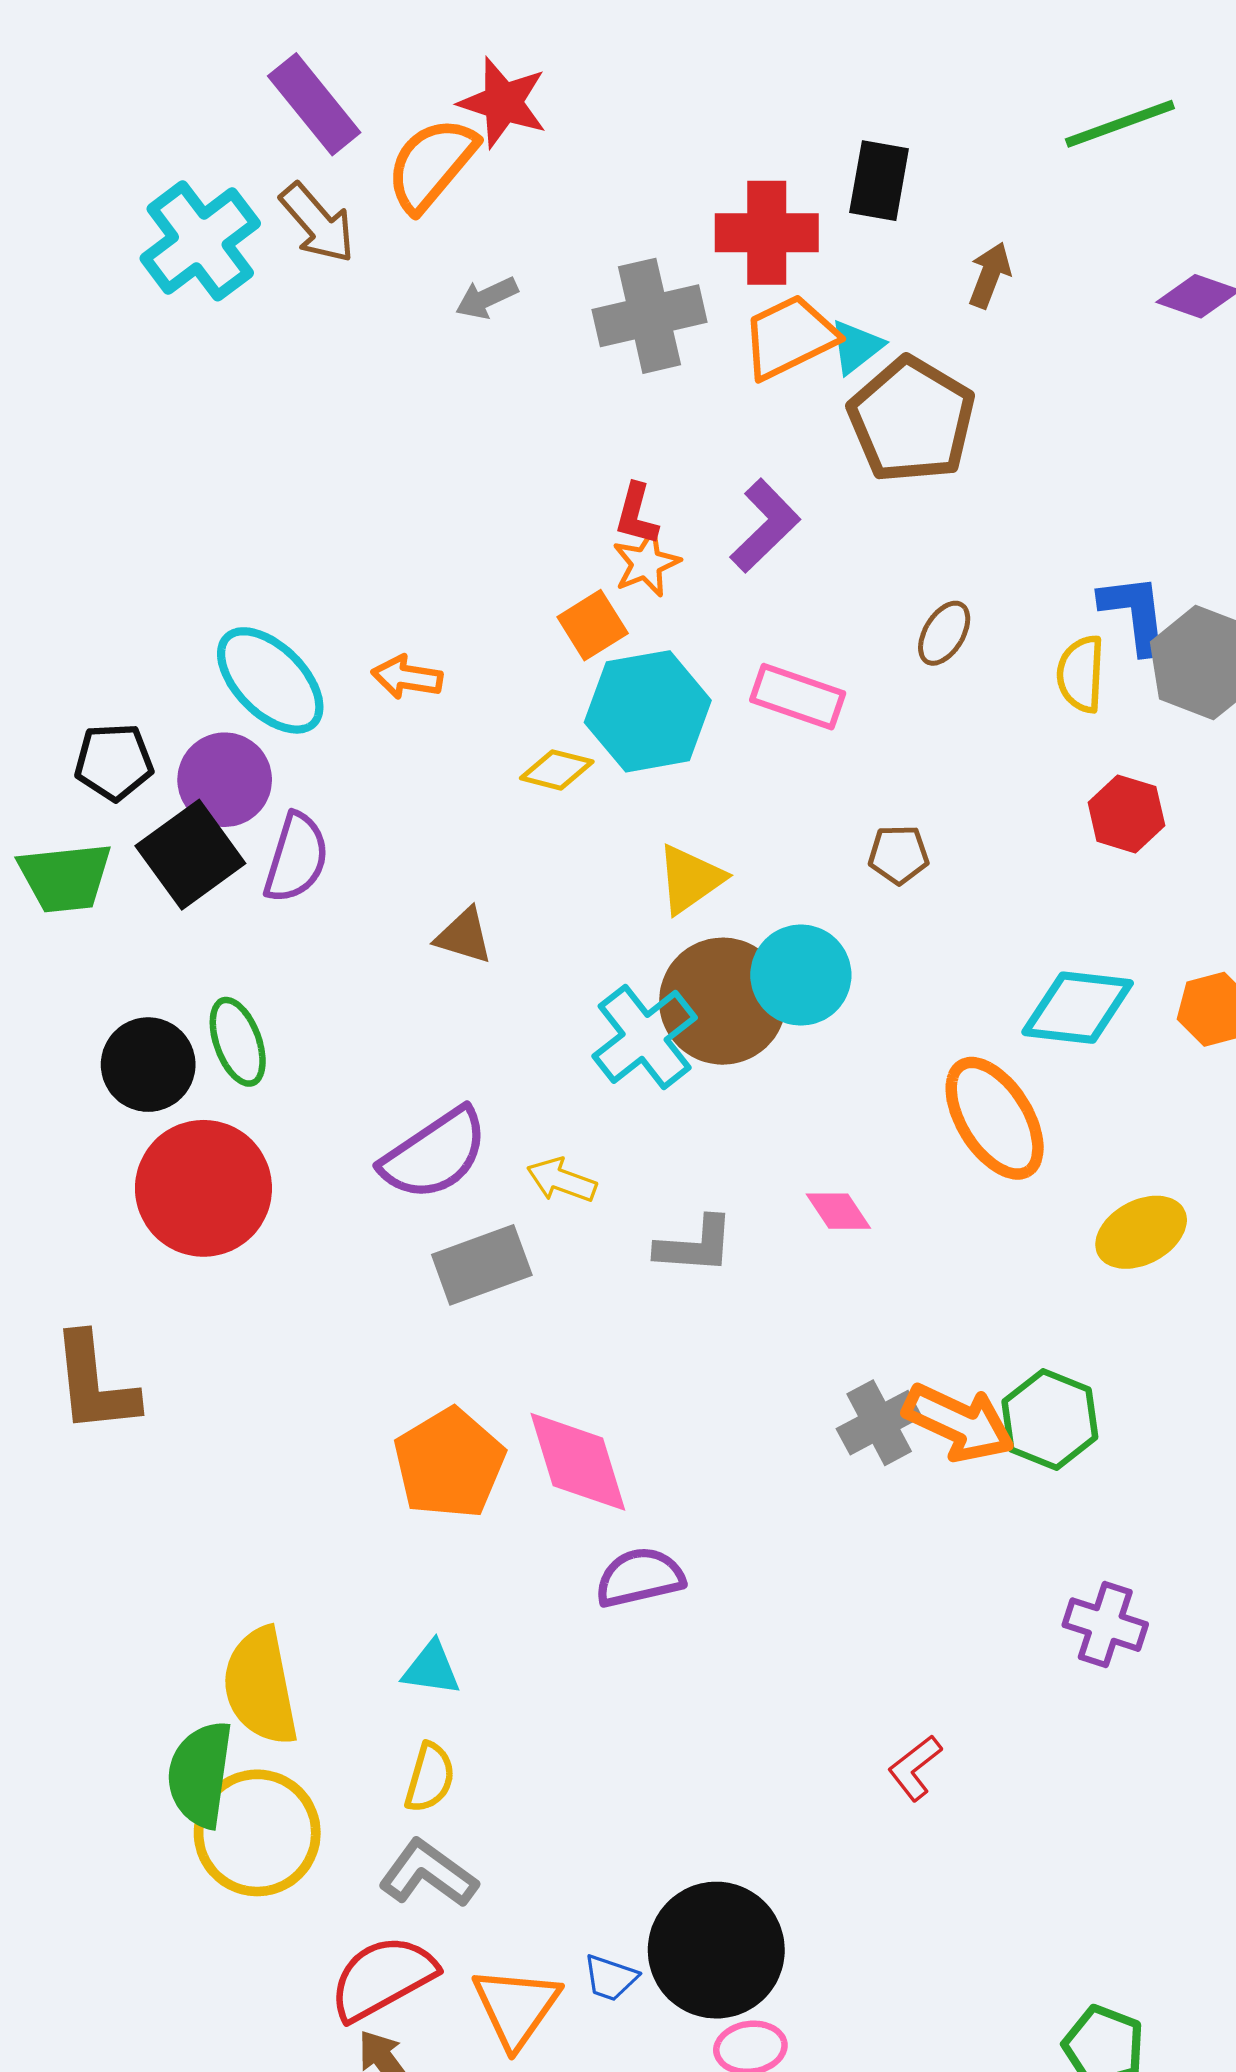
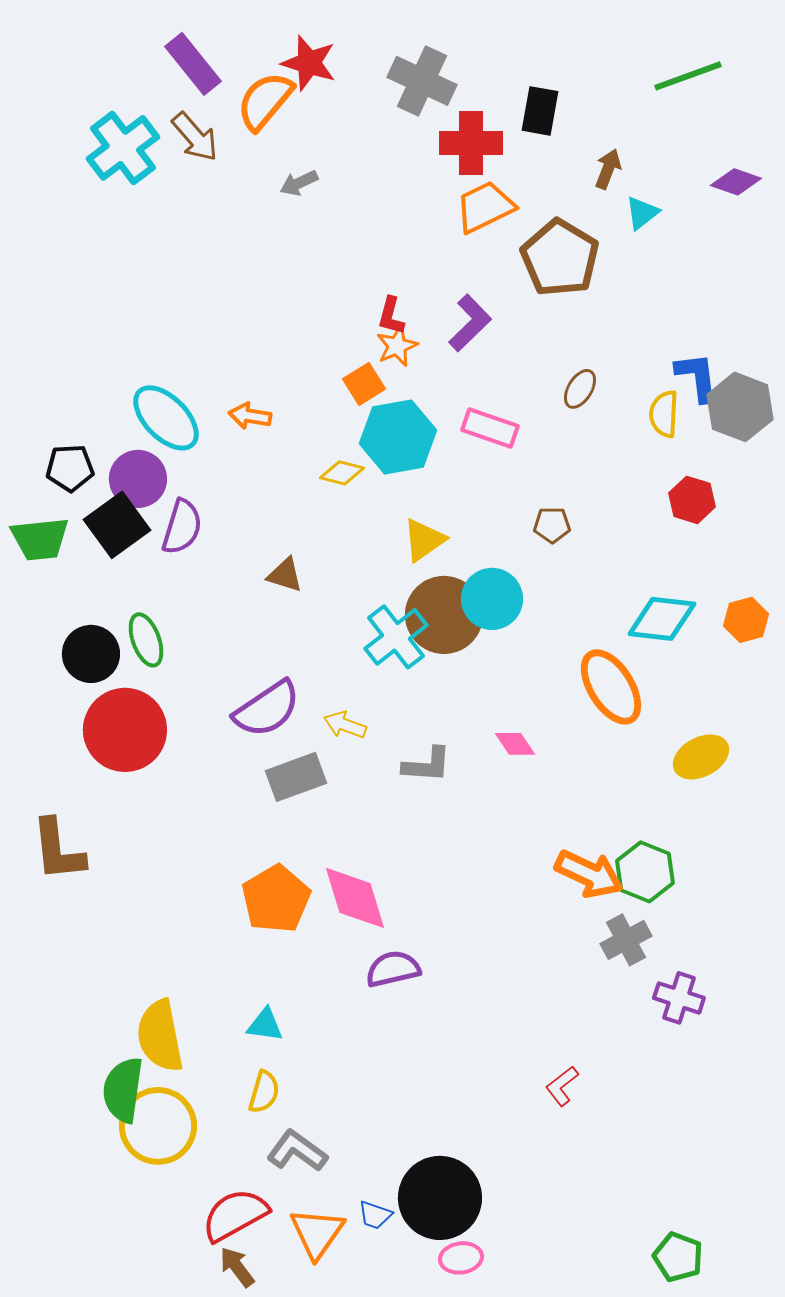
gray cross: (649, 316) -> (422, 81), moved, turned 38
cyan triangle: (856, 347) -> (642, 213), moved
gray cross: (879, 1423) -> (626, 940), moved
gray L-shape: (428, 1874) -> (297, 1151), moved

